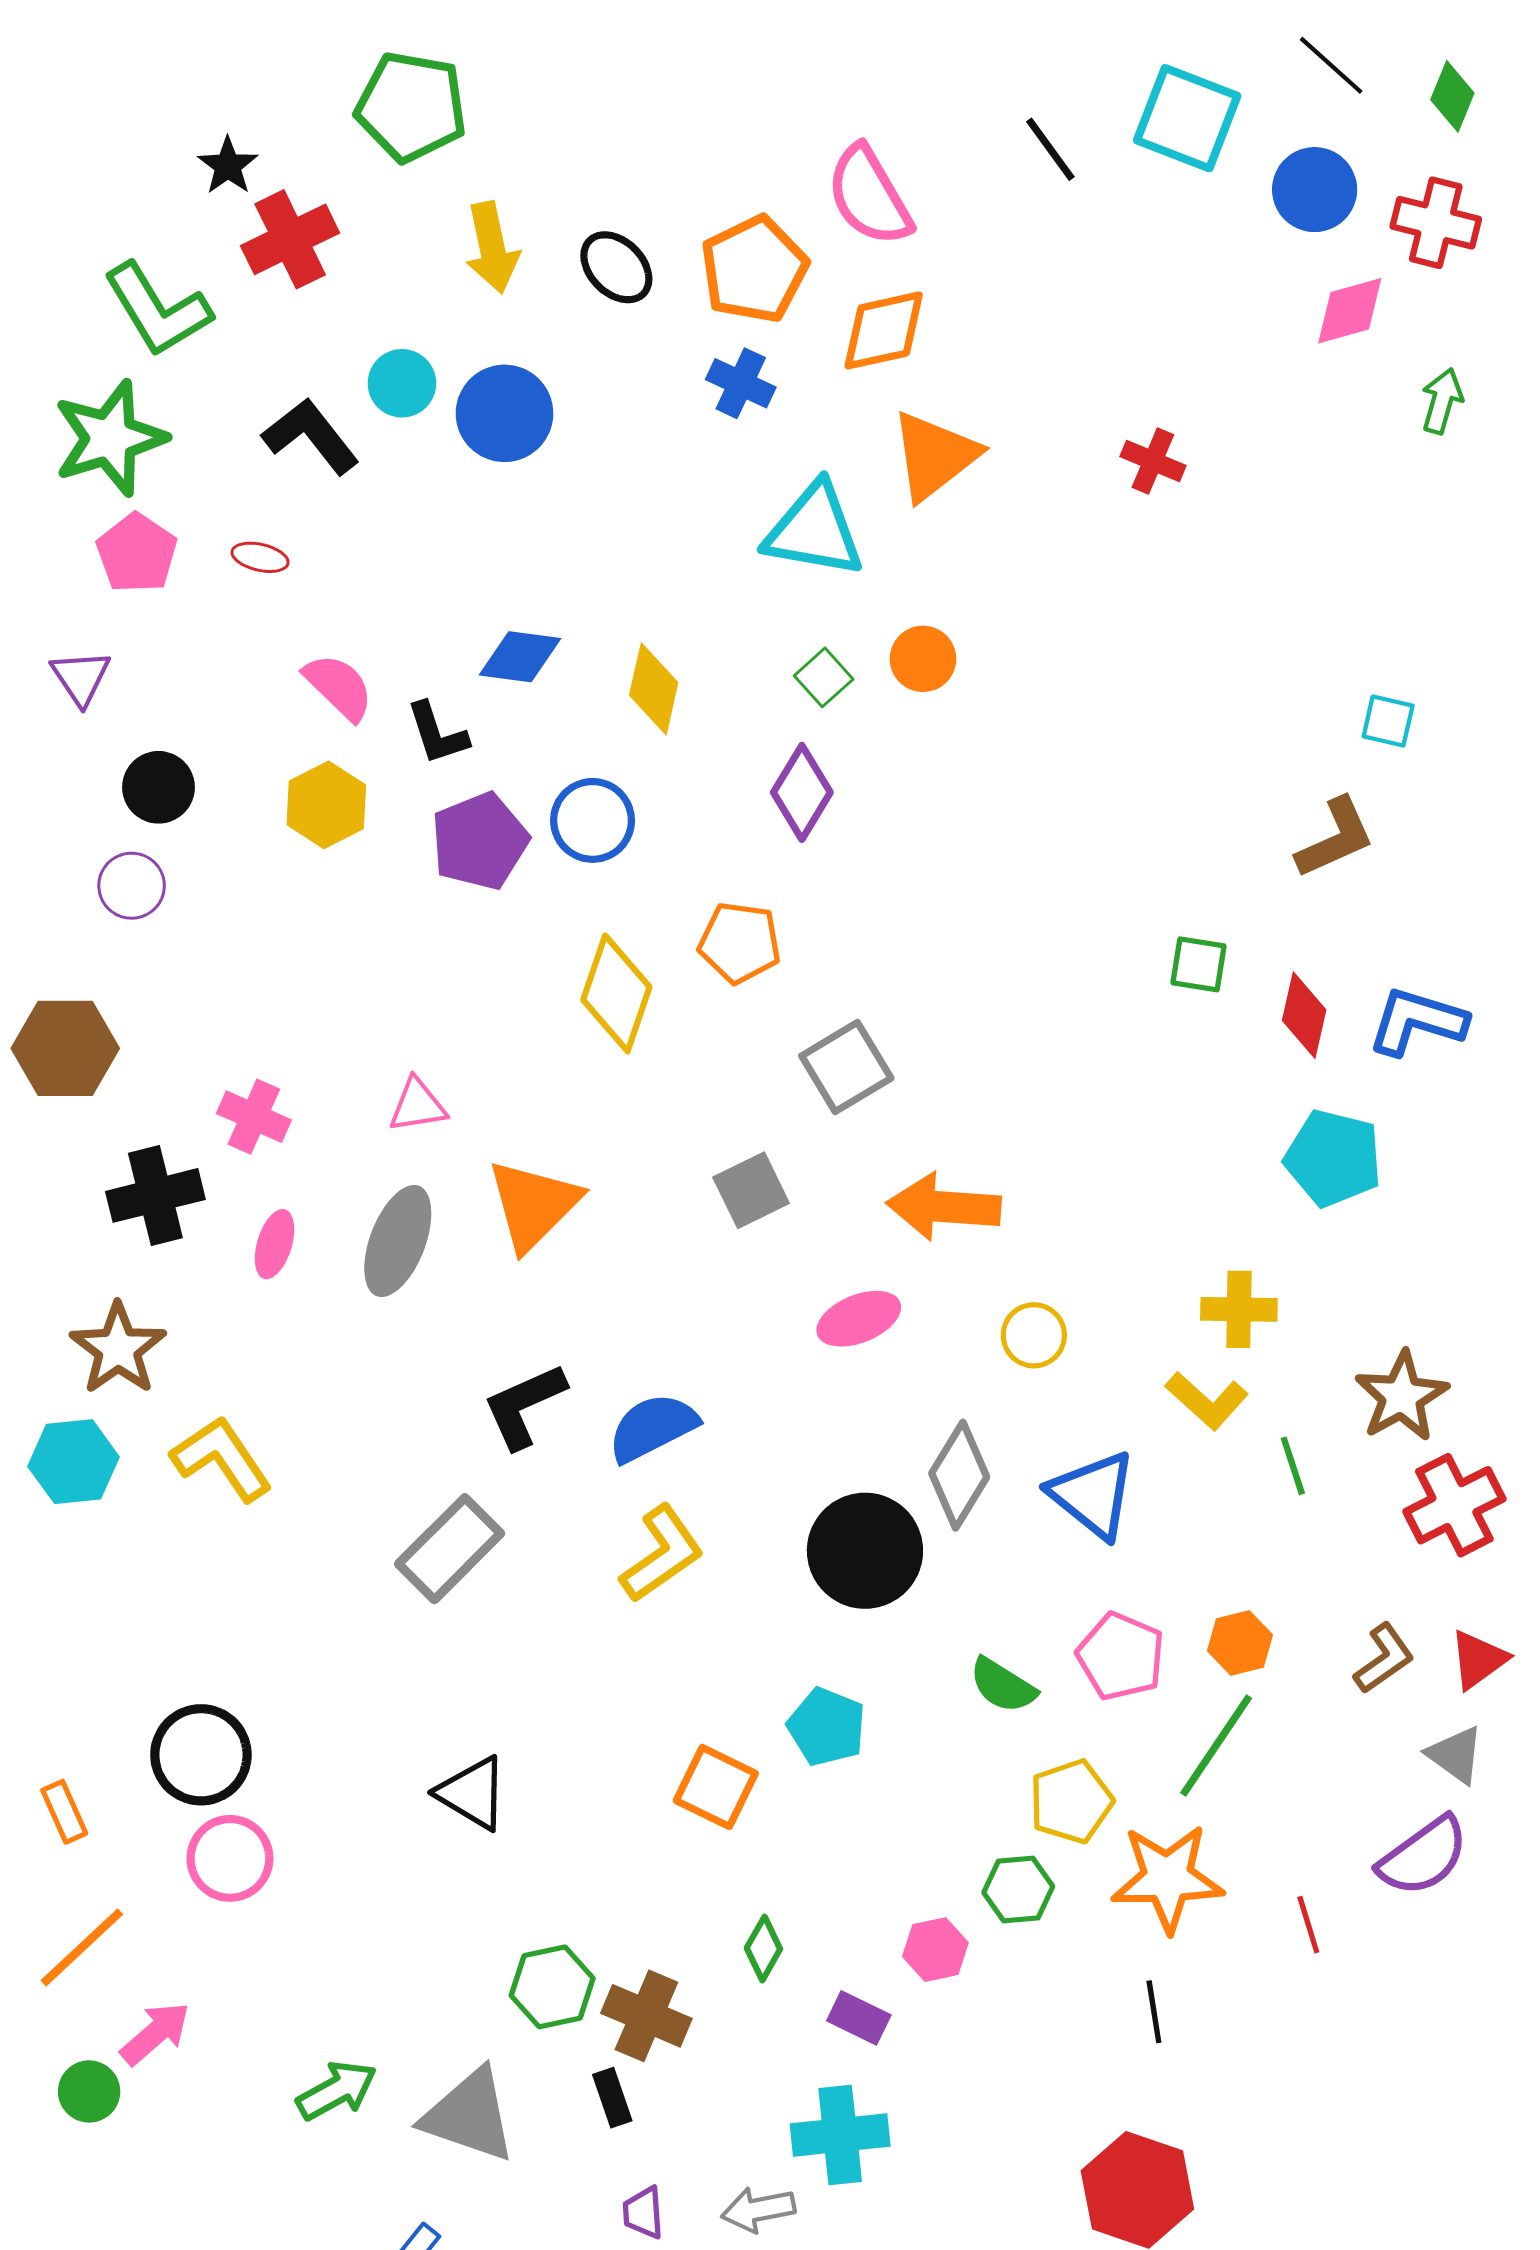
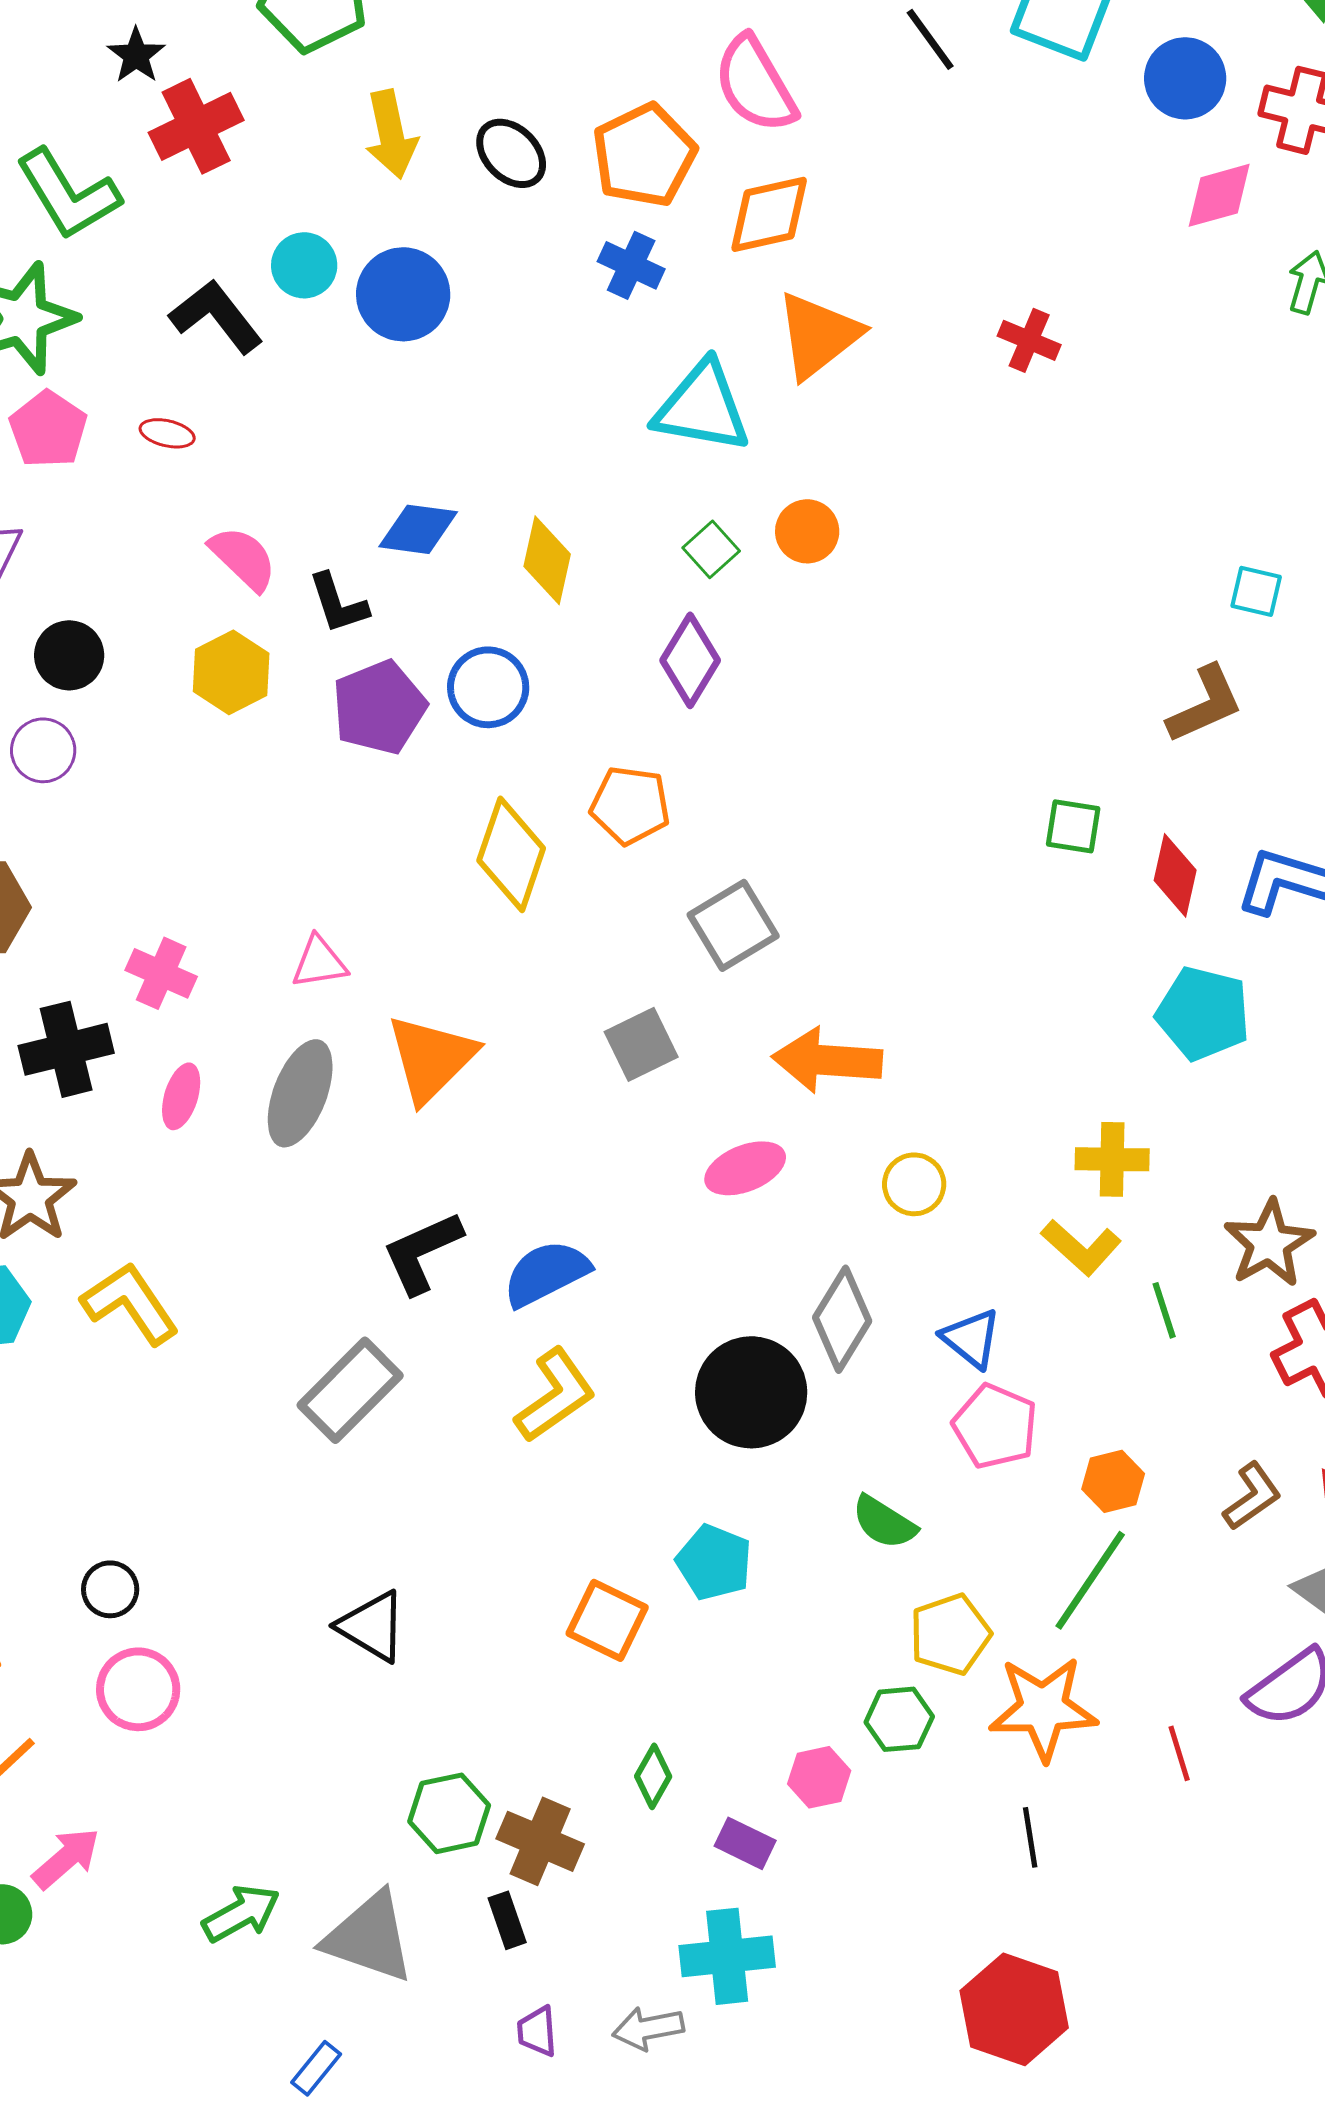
blue triangle: (1093, 1495) -> (971, 1338), size x0.7
pink pentagon: (1121, 1656) -> (995, 1426), moved
black circle: (201, 1755) -> (110, 1589), size x0.6

